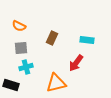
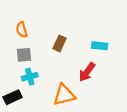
orange semicircle: (19, 26) -> (22, 30), turned 48
black rectangle: (11, 85) -> (13, 97), turned -42

